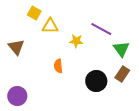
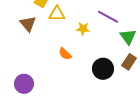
brown triangle: (16, 47) -> (28, 24), moved
orange semicircle: (58, 66) -> (65, 54), turned -40

